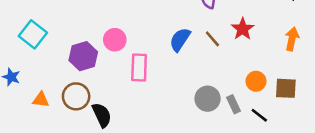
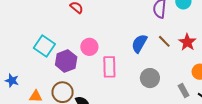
red star: (243, 29) -> (187, 42), moved
cyan square: (33, 34) -> (44, 46), moved
gray circle: (208, 99) -> (150, 78), moved

